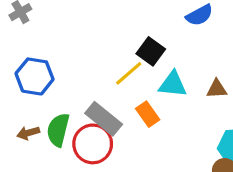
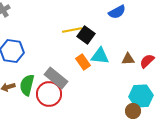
yellow line: (129, 73) -> (72, 30), moved, turned 30
orange rectangle: (148, 114) -> (83, 62), moved

